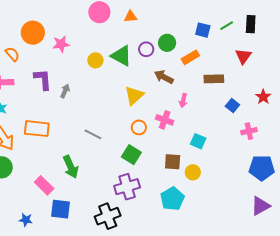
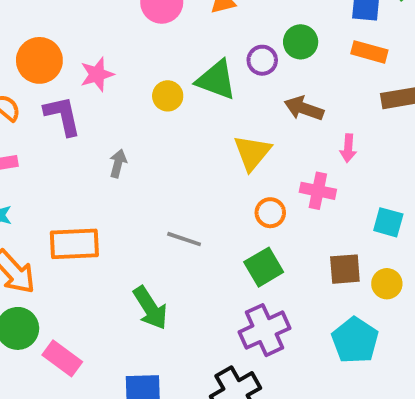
orange rectangle: (190, 57) -> (369, 52), moved, turned 54
purple L-shape: (43, 79) -> (63, 116), moved
green square: (131, 155) -> (264, 267), turned 36
pink rectangle: (44, 185) -> (62, 358), moved

